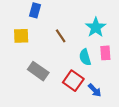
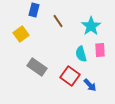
yellow square: (21, 36) -> (21, 34), turned -35
brown line: (61, 36) -> (58, 21), moved

